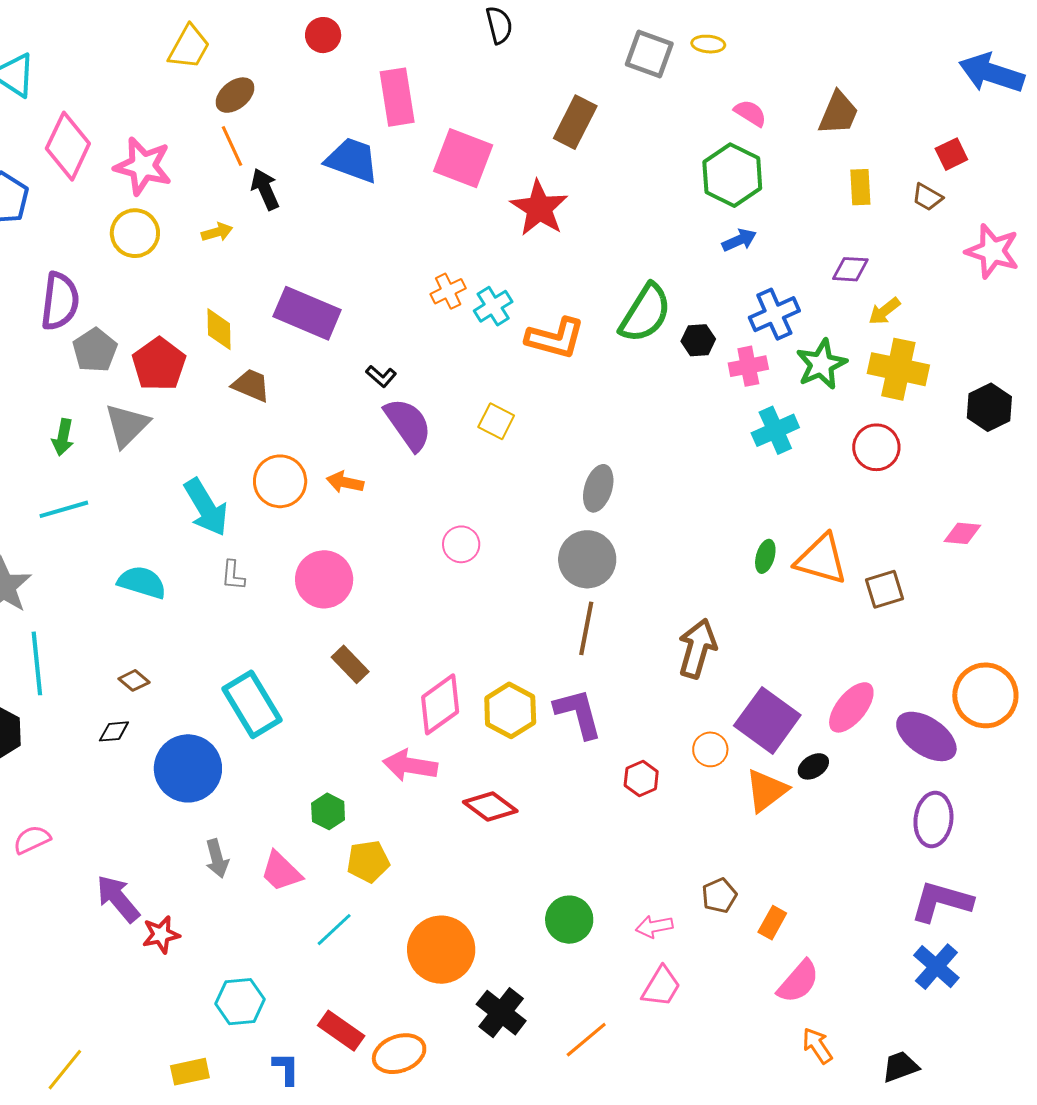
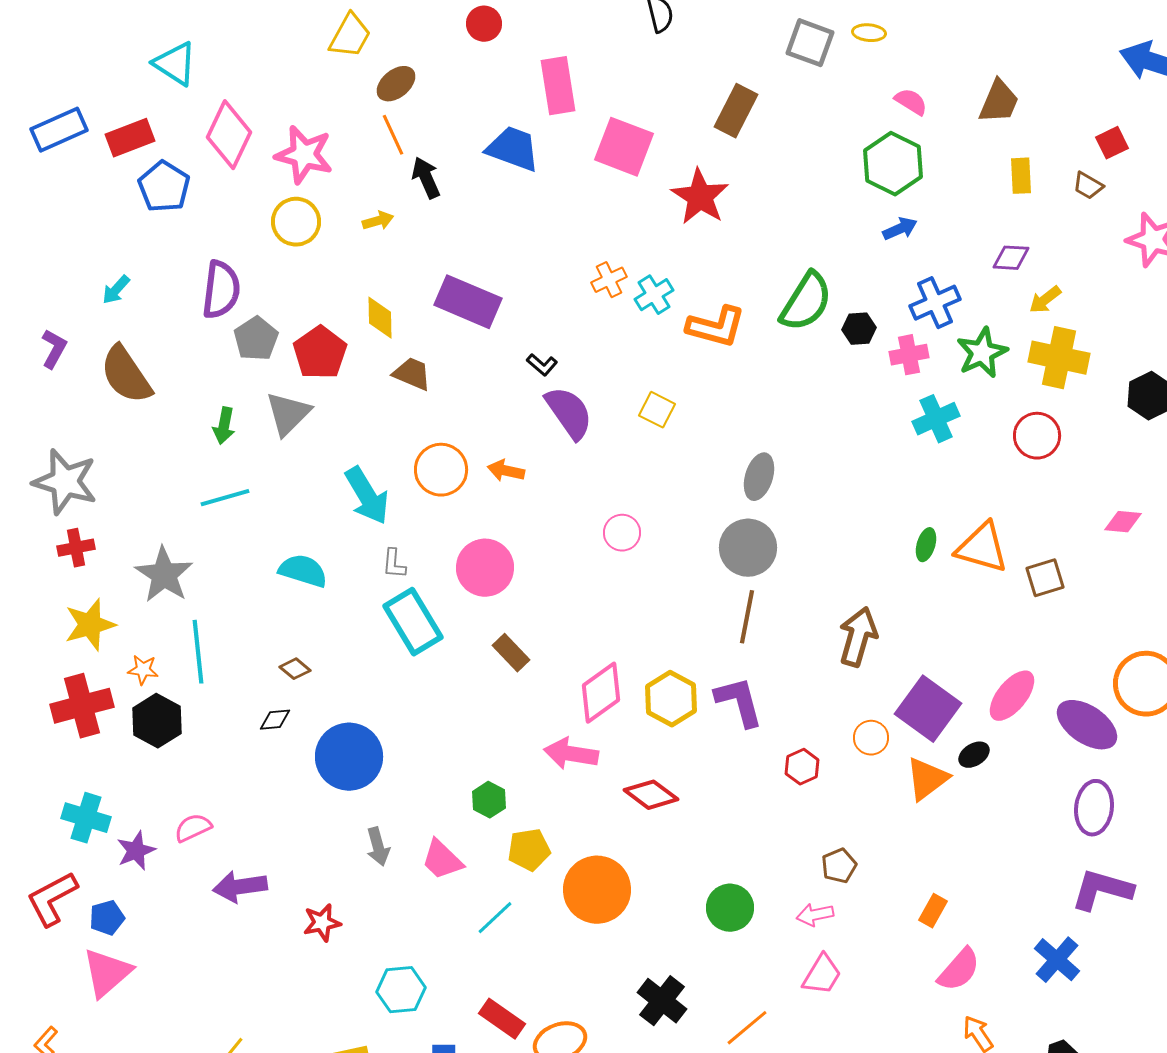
cyan rectangle: (252, 704) -> (413, 622), moved
brown pentagon: (719, 896) -> (839, 866), moved
purple arrow: (118, 899) -> (240, 887), moved, turned -58
orange circle: (441, 950) -> (597, 890), moved
blue cross: (936, 967) -> (1057, 960), moved

